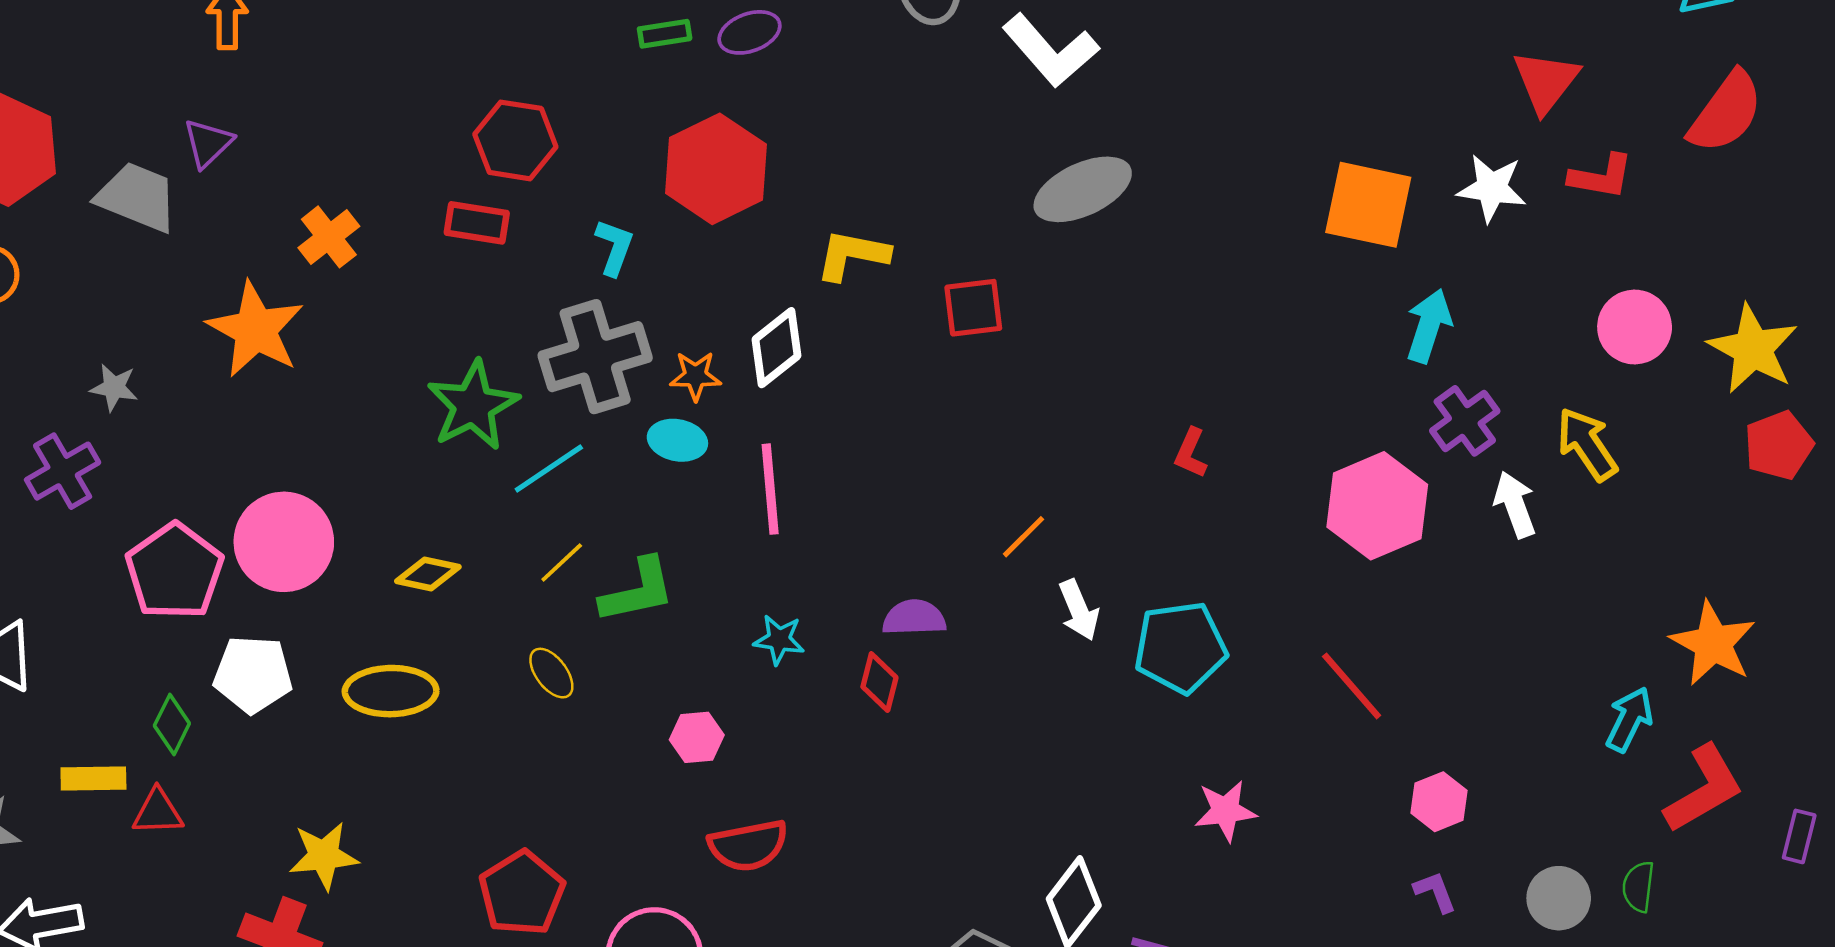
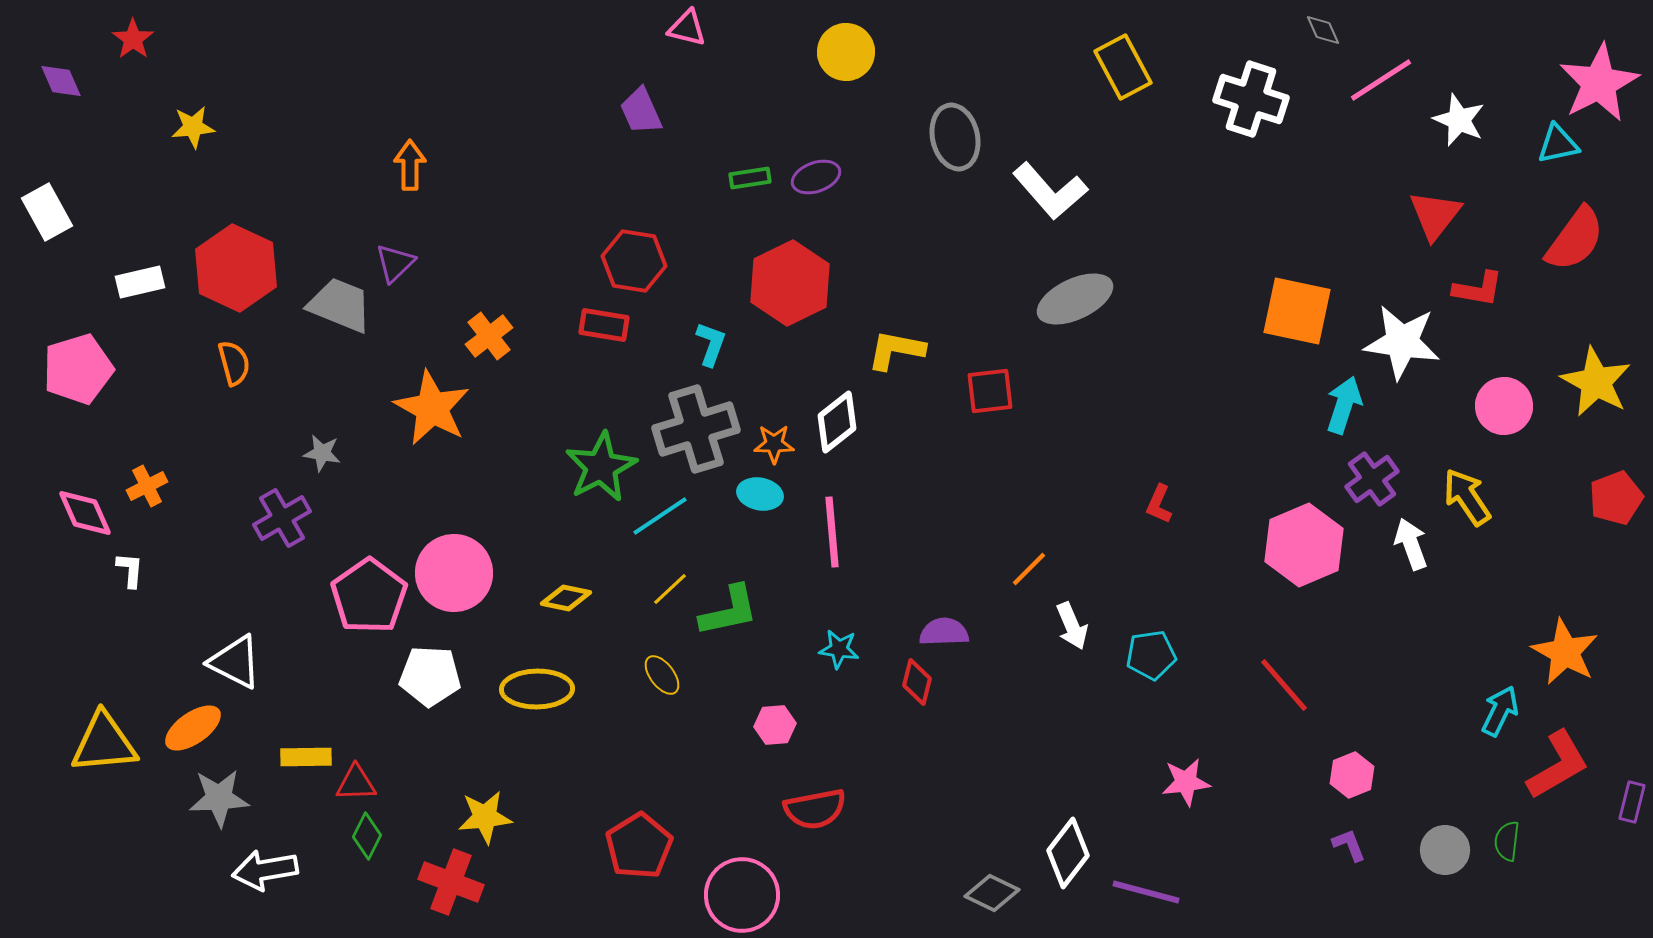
white star: (1492, 188) -> (1402, 342), moved, size x1.4
yellow star: (1753, 349) -> (1596, 382), moved
cyan pentagon: (1180, 647) -> (1151, 655), size x0.7
green diamond: (172, 725) -> (367, 836), moved

